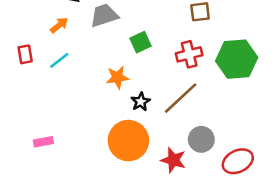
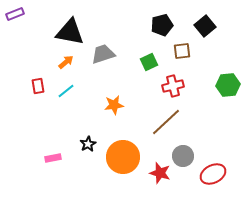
green square: (141, 42) -> (149, 62), moved
green hexagon: (237, 59) -> (228, 85), moved, size x0.7
black star: (141, 102) -> (88, 144), moved

